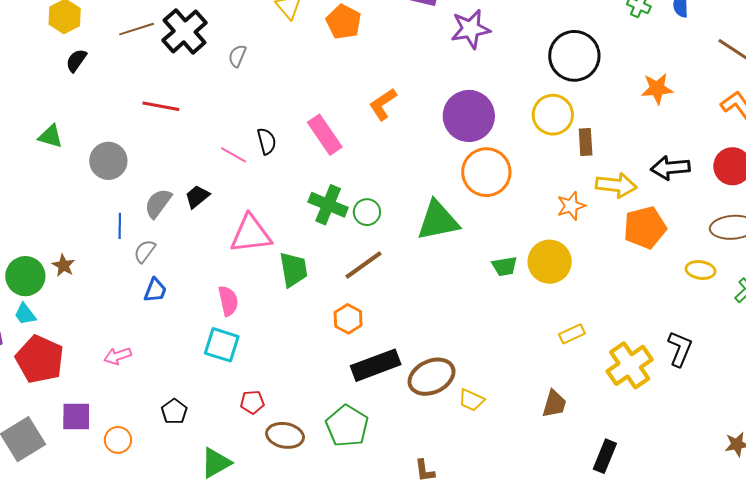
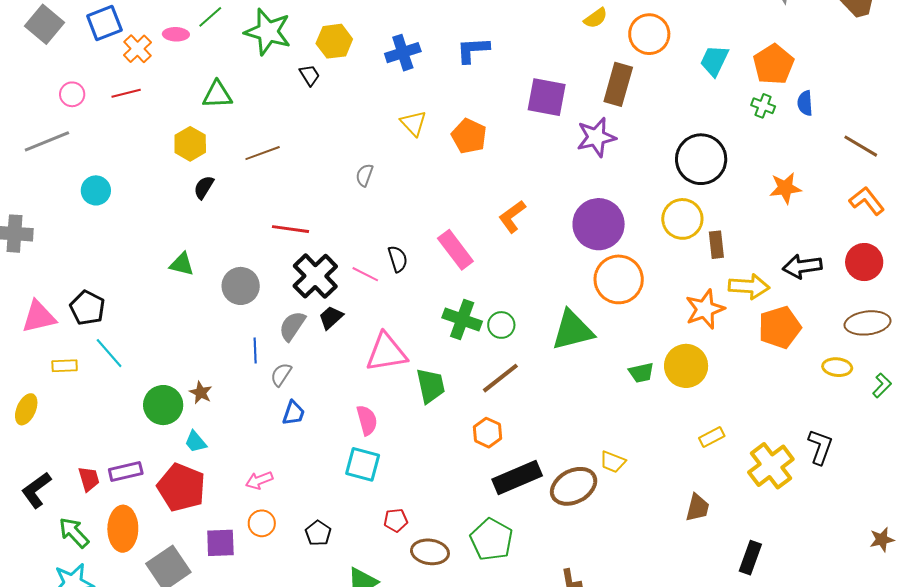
black cross: (185, 31) -> (315, 276), moved
orange star: (571, 206) -> (705, 309), size x1.4
cyan trapezoid: (25, 314) -> (196, 442), moved
yellow trapezoid: (471, 400) -> (613, 462), moved
orange circle: (118, 440) -> (262, 523), moved

